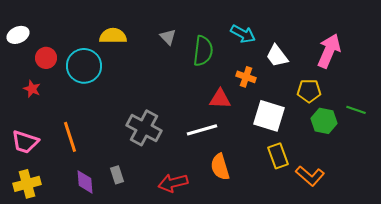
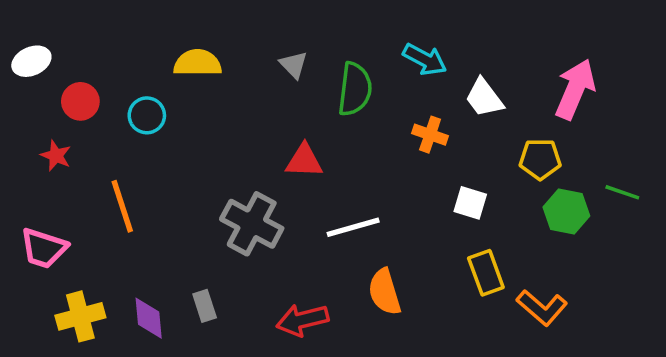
cyan circle: (84, 66) -> (147, 115), size x0.6
red triangle: (220, 99) -> (304, 161), moved
white square: (269, 116) -> (470, 203), size x0.6
orange line: (70, 137) -> (122, 206), moved
yellow cross: (27, 184) -> (80, 316), moved

